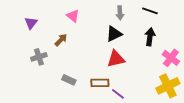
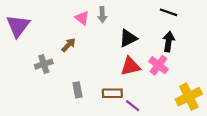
gray arrow: (120, 13) -> (102, 15), moved
purple triangle: (31, 23) -> (18, 26), moved, size x1.6
pink cross: (171, 58) -> (158, 65), moved
gray rectangle: (69, 80) -> (78, 90), turned 56

